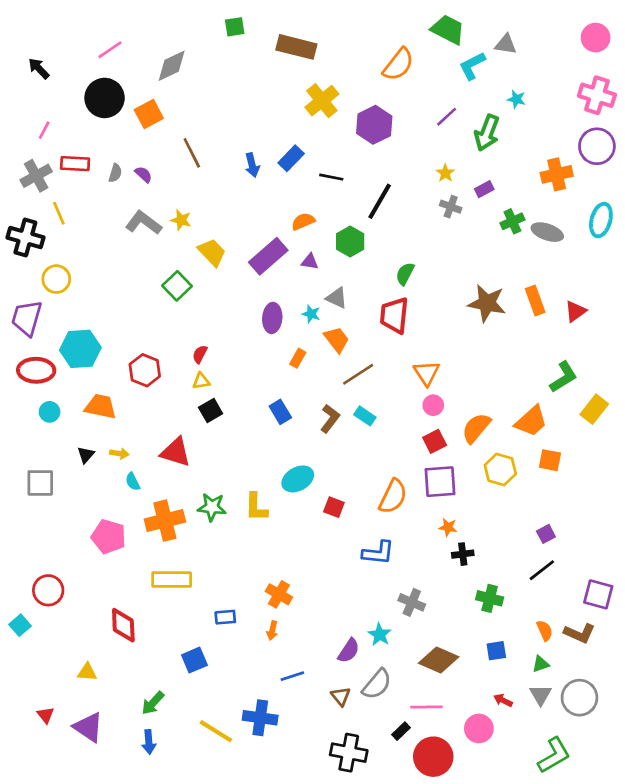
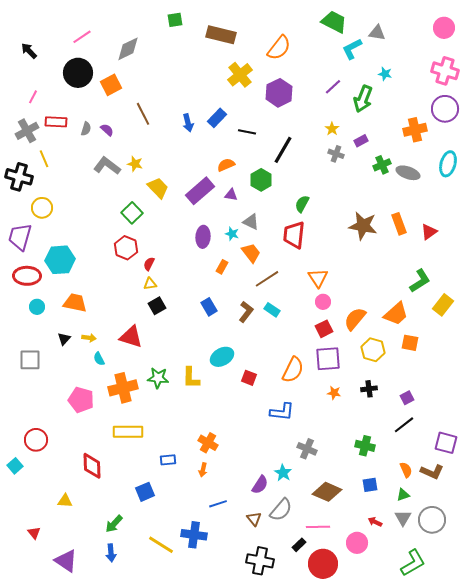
orange semicircle: (398, 64) -> (279, 48), moved
red hexagon: (145, 370) -> (126, 248), moved
black cross: (463, 554) -> (369, 389), moved
purple triangle: (88, 727) -> (66, 561), moved

